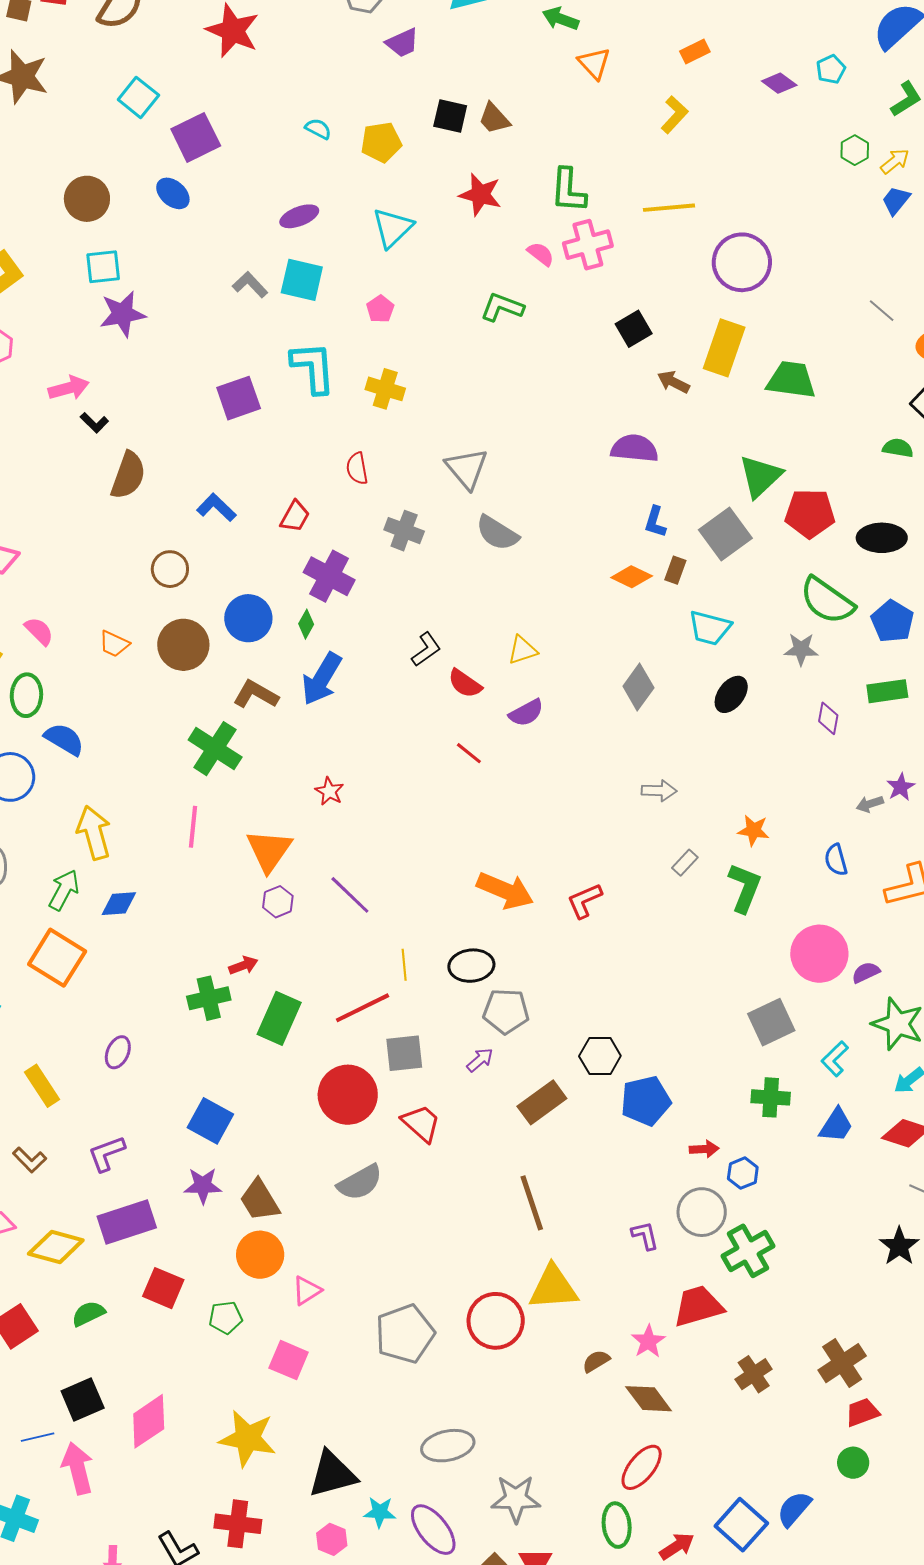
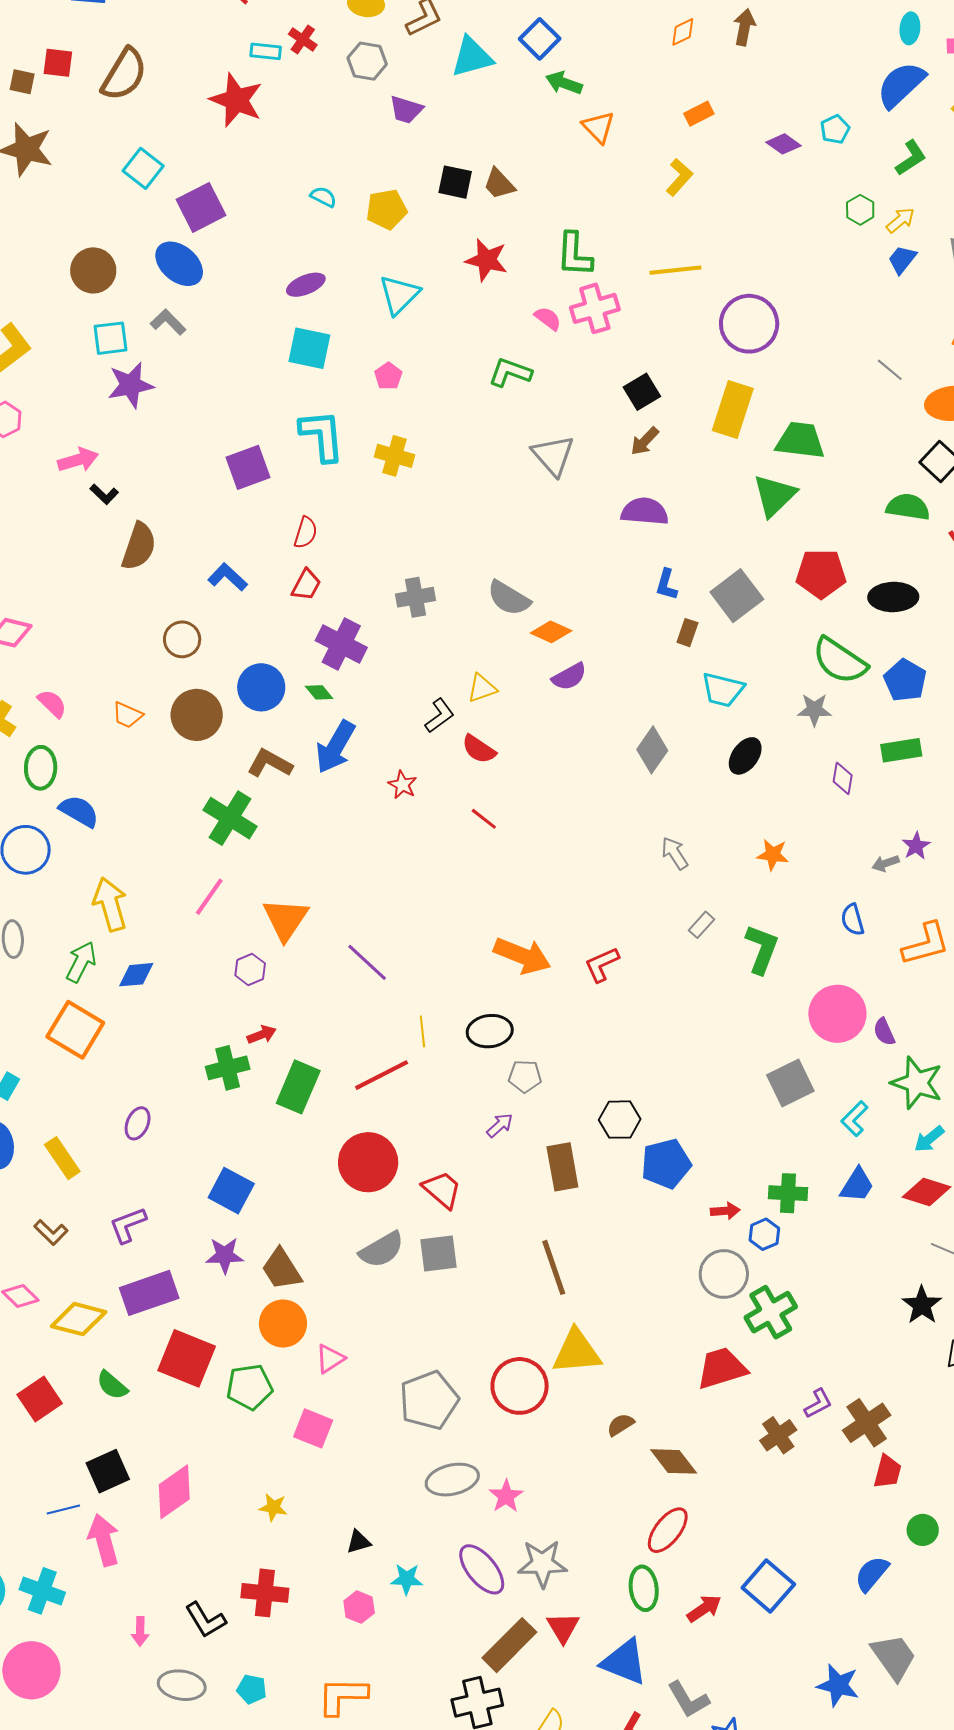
purple trapezoid: (402, 43) -> (406, 110), turned 42
blue ellipse: (173, 193) -> (179, 264), size x1.4
gray L-shape: (250, 285) -> (168, 322), moved
brown arrow: (673, 382) -> (645, 441), moved, turned -72
green semicircle: (898, 448) -> (908, 507), size x1.4
red semicircle: (357, 468) -> (306, 533), moved, turned -152
gray triangle: (467, 469) -> (553, 455), moved
green triangle: (760, 476) -> (775, 495), moved
gray cross: (404, 531) -> (416, 597), turned -30
orange diamond: (632, 577) -> (551, 632), moved
green diamond: (306, 624) -> (319, 692), turned -68
yellow triangle: (523, 650) -> (482, 688), moved
purple semicircle: (526, 713) -> (569, 677), moved
red star: (329, 791) -> (402, 785), moved
gray arrow: (659, 791) -> (675, 853), turned -124
pink line: (193, 827) -> (209, 897), turned 30
orange star: (754, 830) -> (773, 855), moved
purple hexagon: (278, 902) -> (250, 969), moved
purple semicircle: (866, 972) -> (884, 1032), turned -88
gray pentagon: (506, 1011) -> (525, 1076), size x0.7
gray square: (404, 1053) -> (439, 1254), moved
green cross: (771, 1097) -> (788, 1193), moved
brown rectangle: (542, 1102) -> (562, 1167), turned -63
purple L-shape: (645, 1235) -> (818, 1404), moved, turned 76
red square: (163, 1288) -> (187, 1358), size x1.4
green semicircle: (88, 1314) -> (112, 1385), turned -112
green pentagon: (226, 1318) -> (249, 1387), size x1.4
pink star: (648, 1341) -> (506, 1496), moved
red trapezoid: (862, 1412) -> (888, 1472), turned 126
yellow star: (247, 1438) -> (273, 1507), size x0.5
gray ellipse: (448, 1446) -> (452, 1480), moved
green circle: (853, 1463) -> (923, 1530), moved
black triangle: (332, 1474) -> (359, 1542), size x0.5
blue semicircle: (794, 1509) -> (872, 1574), moved
purple ellipse: (433, 1530) -> (482, 1569), moved

